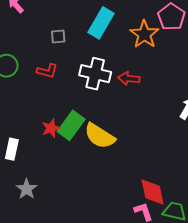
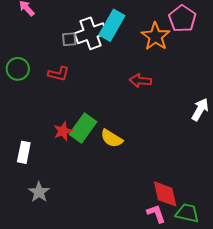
white cross: (95, 74) -> (91, 33), moved, turned -32
yellow semicircle: (100, 136) -> (112, 138), size x0.7

